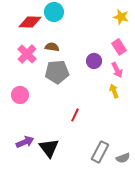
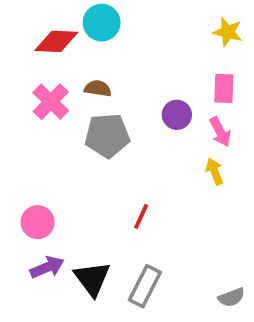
pink rectangle: (119, 47) -> (224, 88), turned 35
pink circle: (20, 95) -> (38, 222), moved
gray rectangle: (100, 152) -> (145, 286), moved

